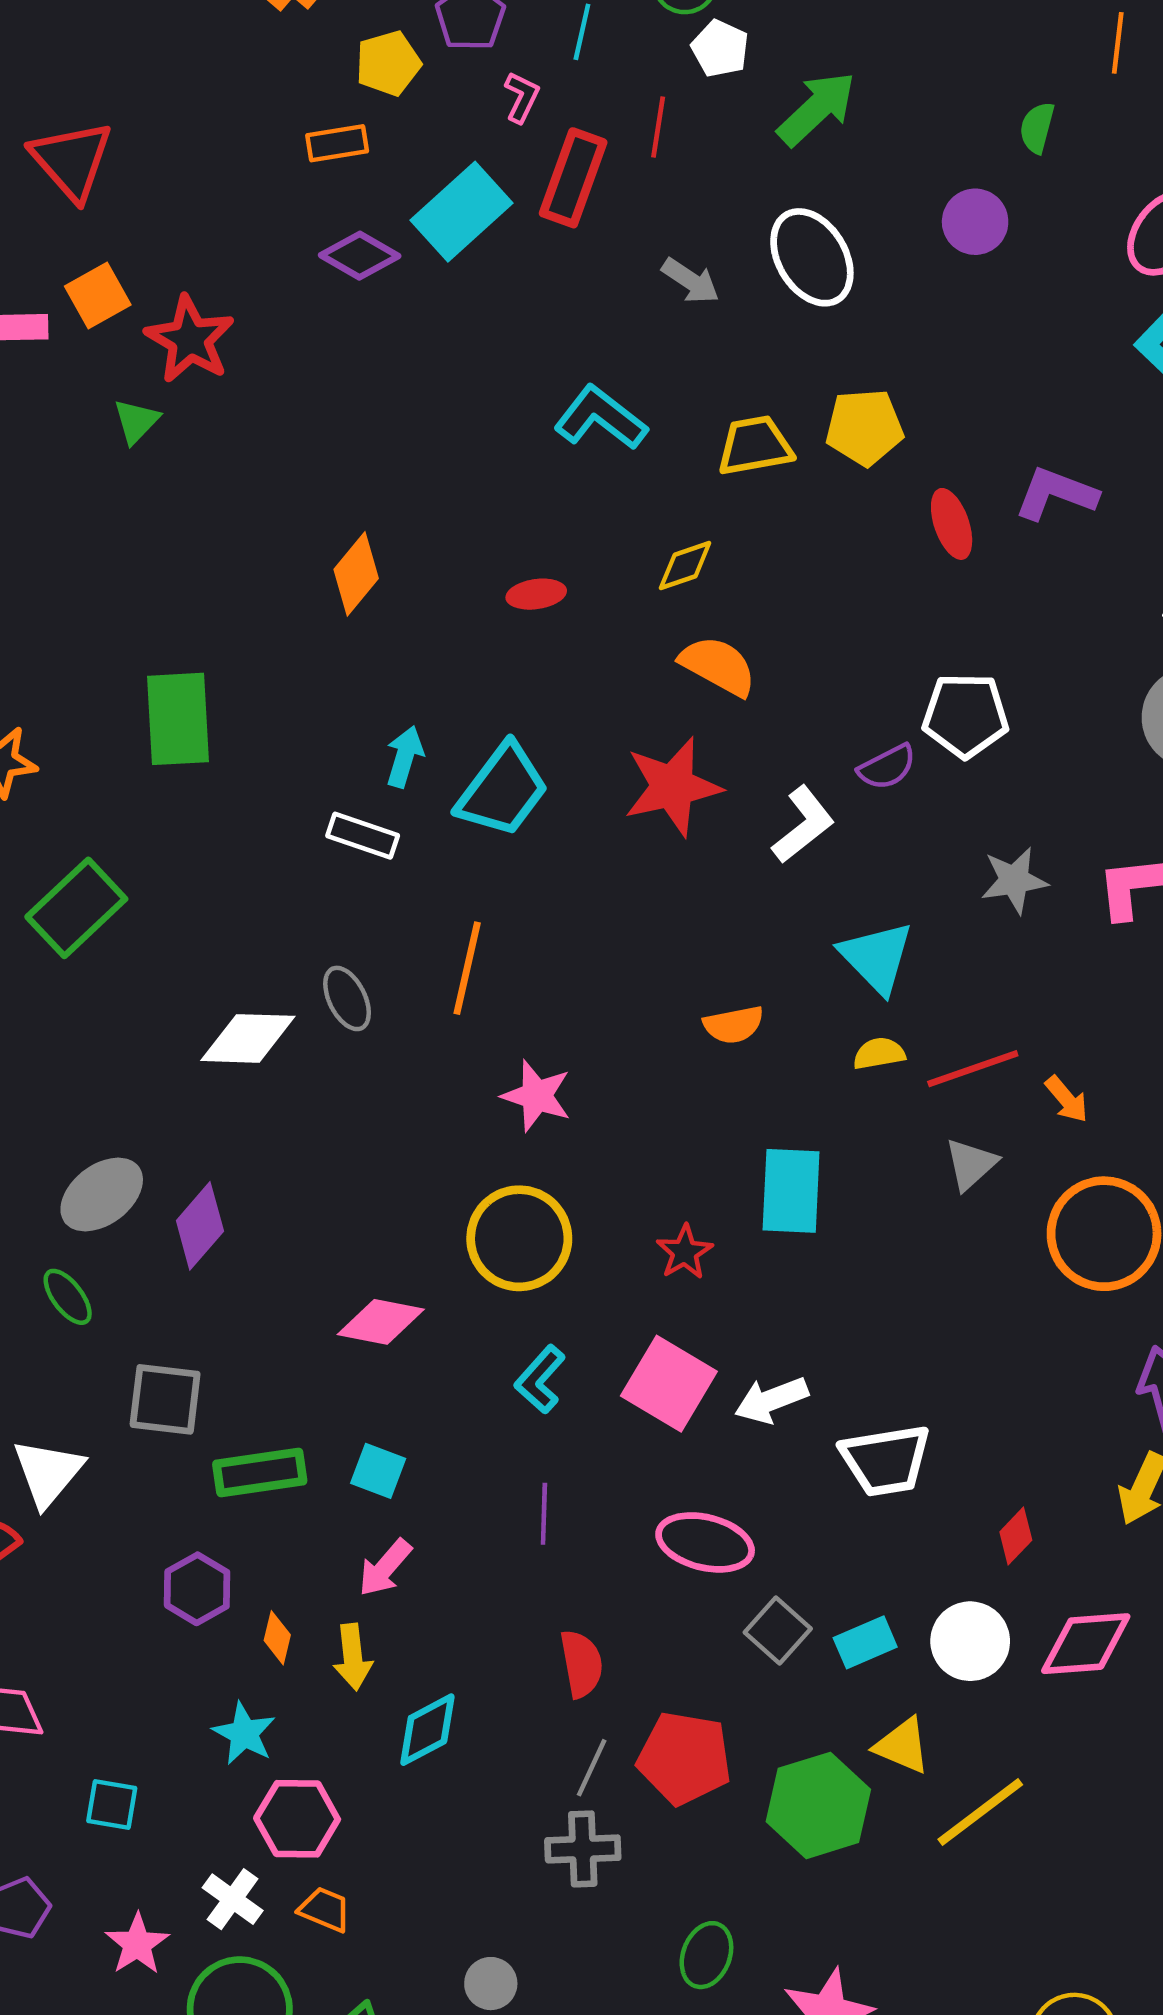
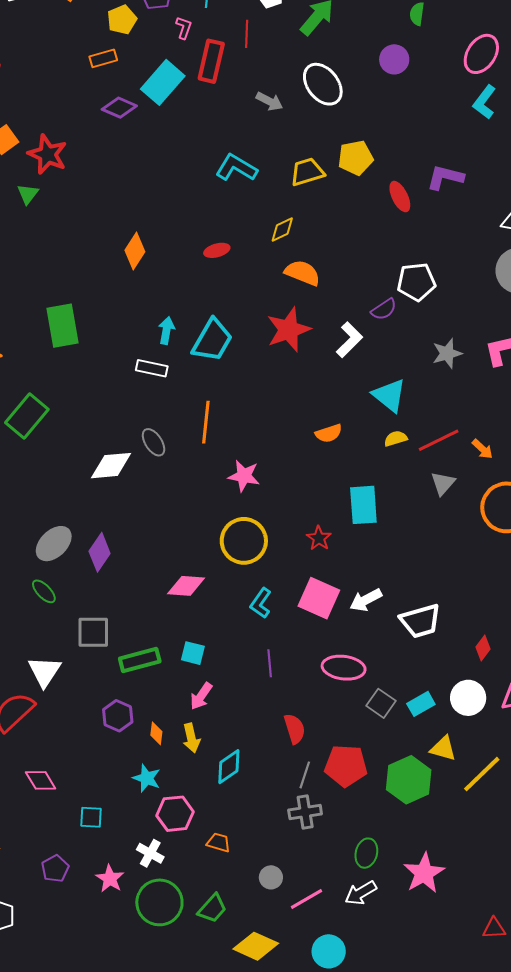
orange trapezoid: (325, 1909) -> (219, 842), moved

